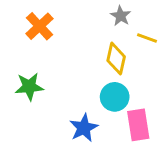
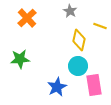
gray star: (121, 16) -> (70, 11), moved

